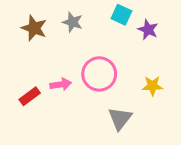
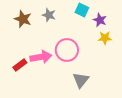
pink arrow: (61, 84) -> (41, 57), size x1.5
yellow star: (152, 86) -> (105, 38), moved

